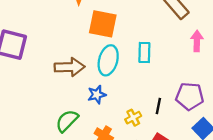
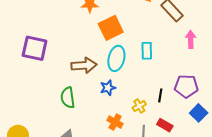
orange square: (103, 24) -> (111, 28), turned -35
green semicircle: (67, 121) -> (68, 98), moved, turned -50

